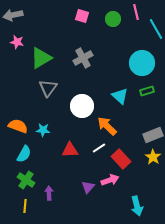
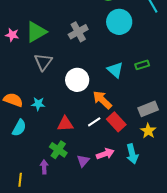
pink star: (17, 42) -> (12, 35), moved
cyan circle: (142, 63) -> (119, 22), moved
red rectangle: (121, 159) -> (116, 122), moved
green cross: (26, 180) -> (58, 150), moved
cyan arrow: (137, 206) -> (132, 154), moved

